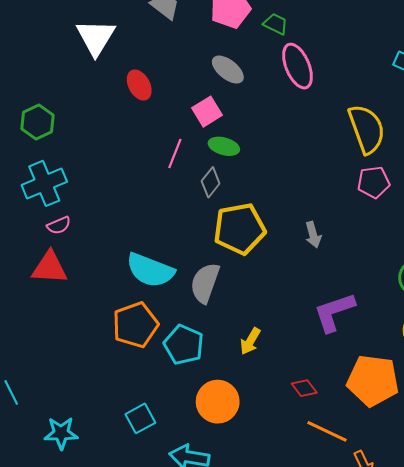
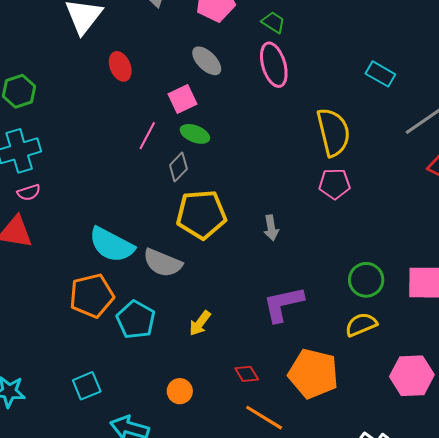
green trapezoid: (276, 24) -> (273, 22), moved
gray semicircle: (205, 283) -> (163, 263), turned -93
orange circle: (218, 402) -> (180, 391), moved, size x0.6

